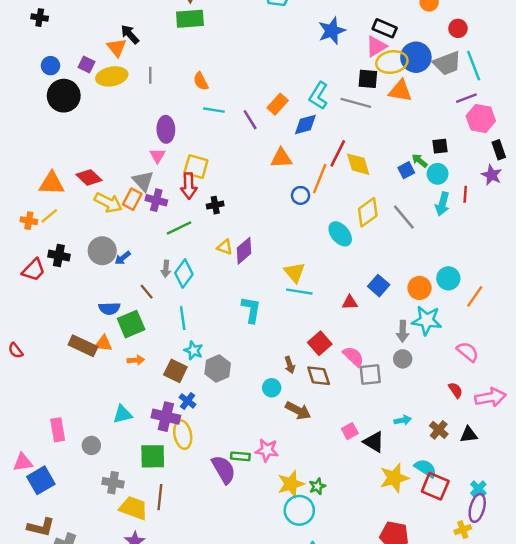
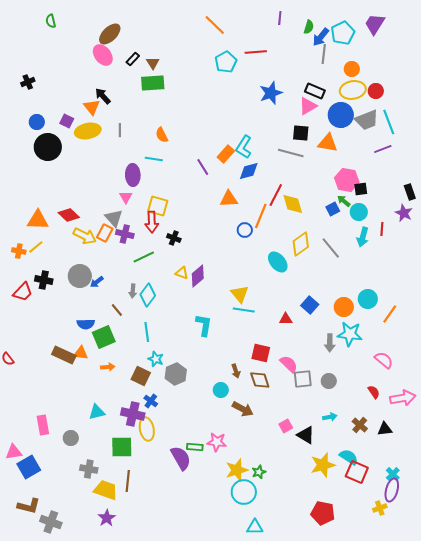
black cross: (40, 18) -> (28, 82), turned -32
yellow ellipse: (392, 62) -> (353, 90), moved
cyan L-shape: (319, 96) -> (244, 147), moved
cyan line: (214, 110) -> (154, 159), moved
pink hexagon: (481, 119) -> (347, 180), moved
black cross: (215, 205) -> (174, 238), turned 32
red square: (320, 343) -> (261, 353), turned -36
gray circle: (403, 359) -> (329, 381), moved

